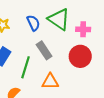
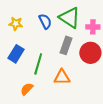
gray rectangle: (44, 50) -> (66, 45), moved, turned 54

